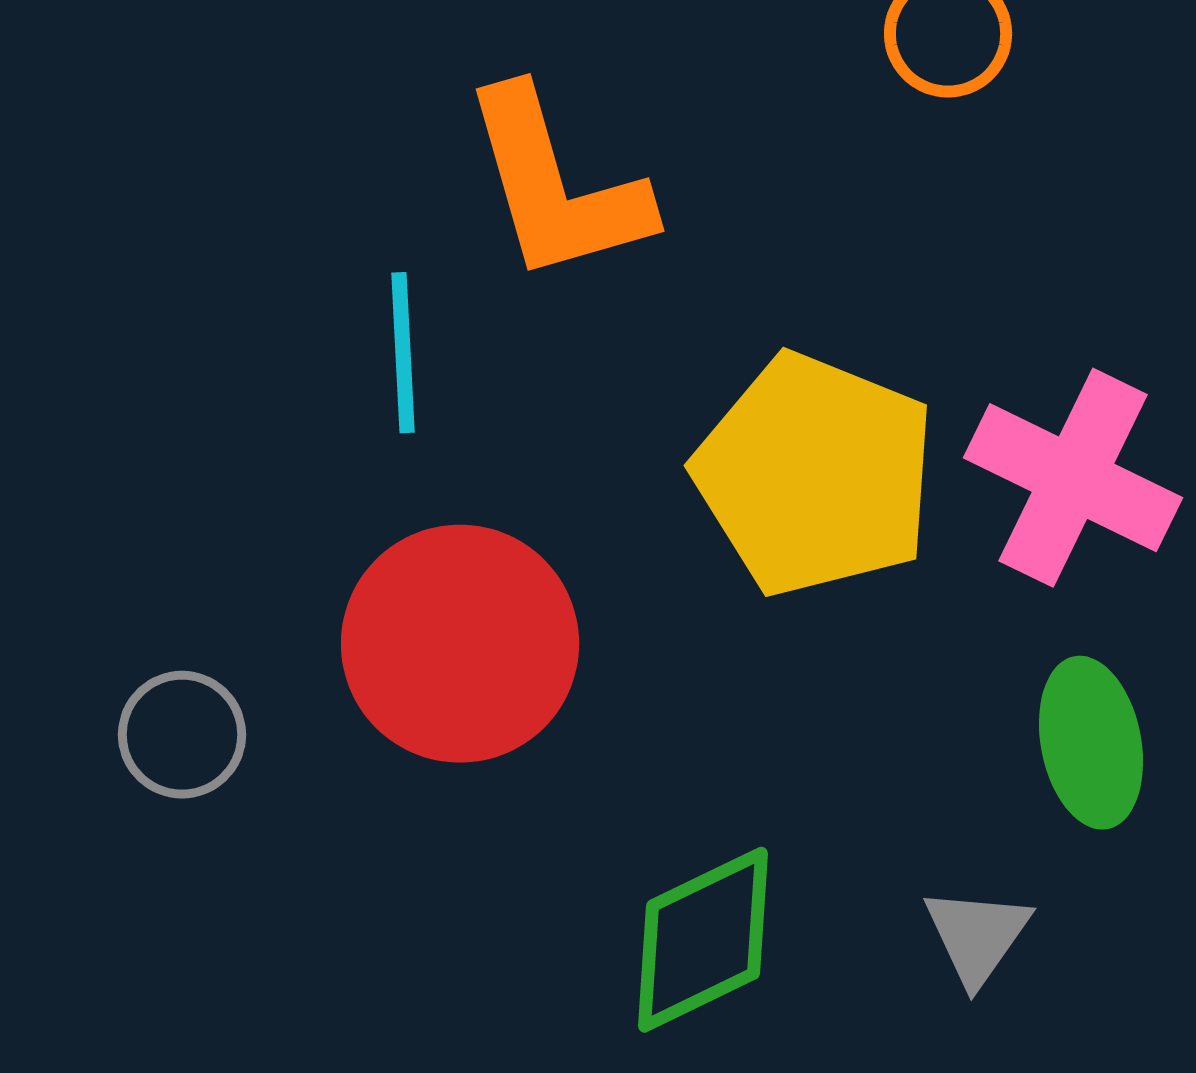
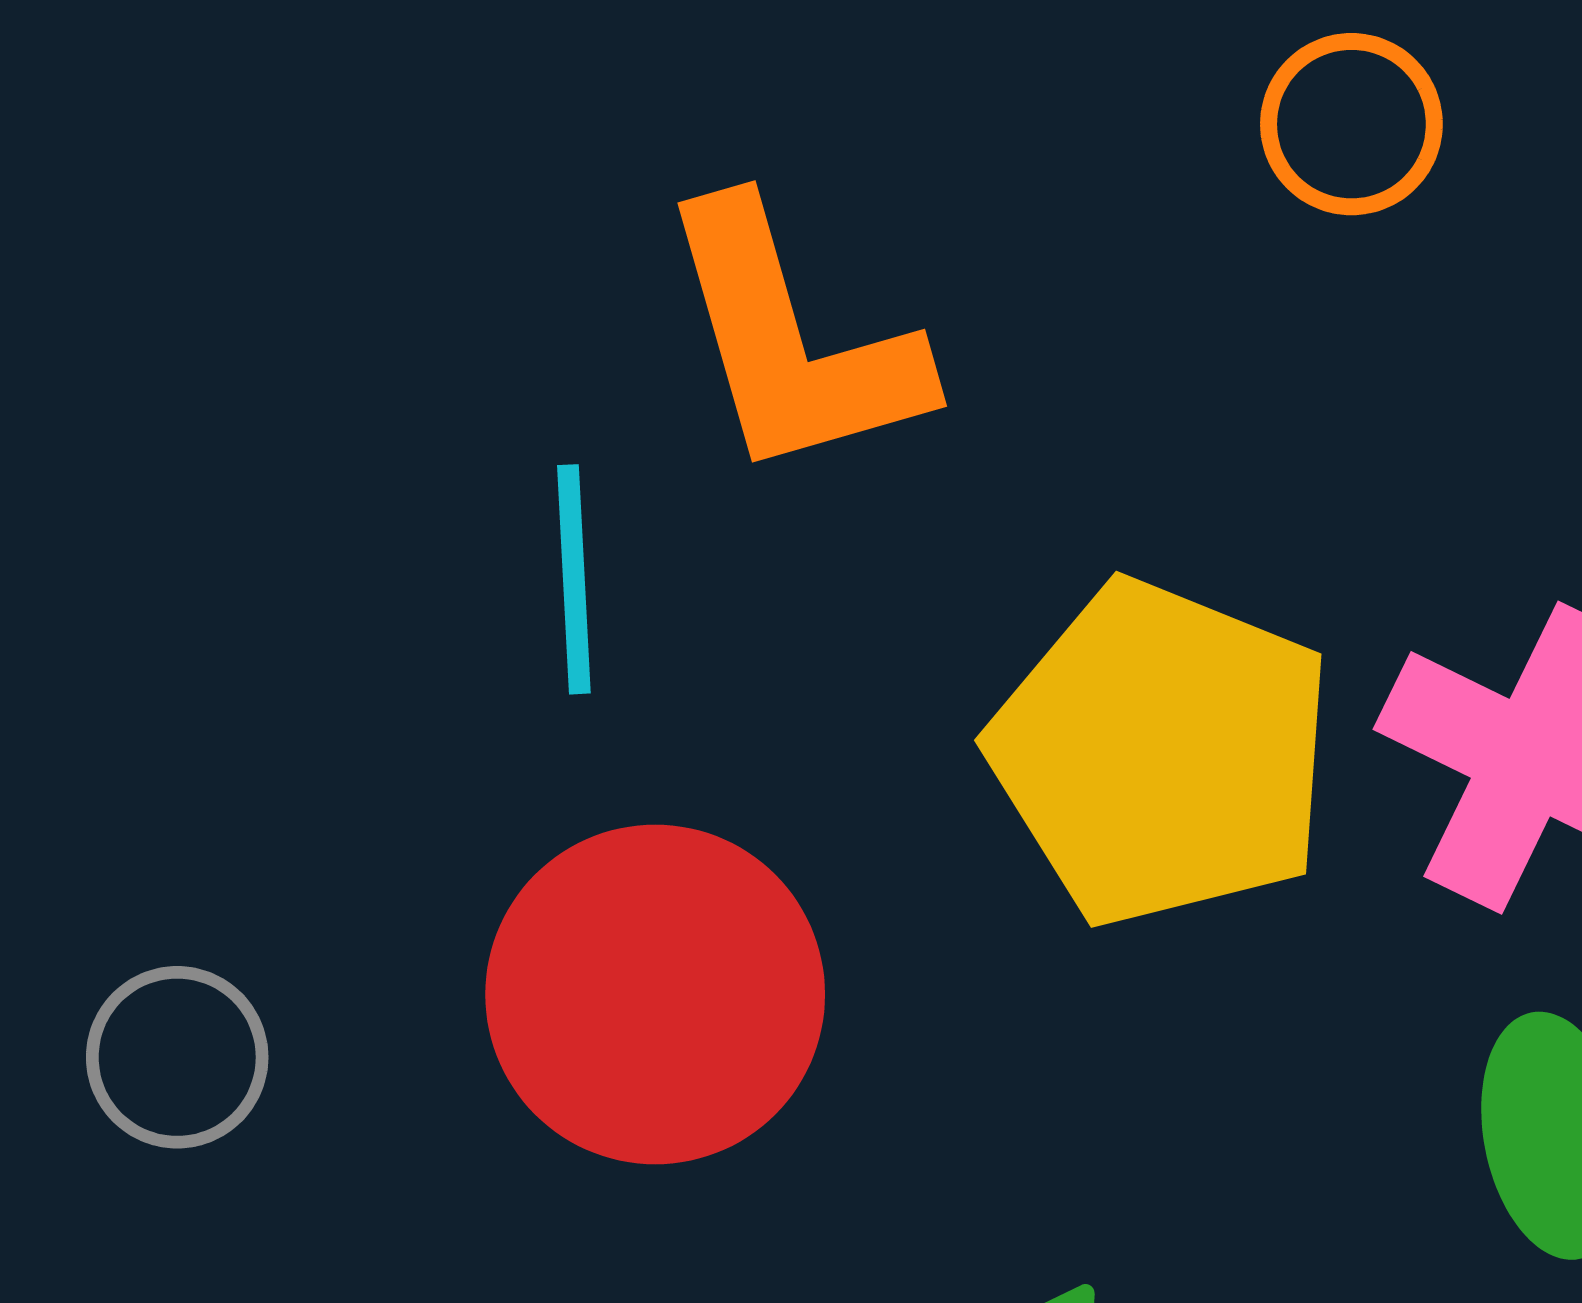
gray circle: (182, 735) -> (177, 1057), moved

